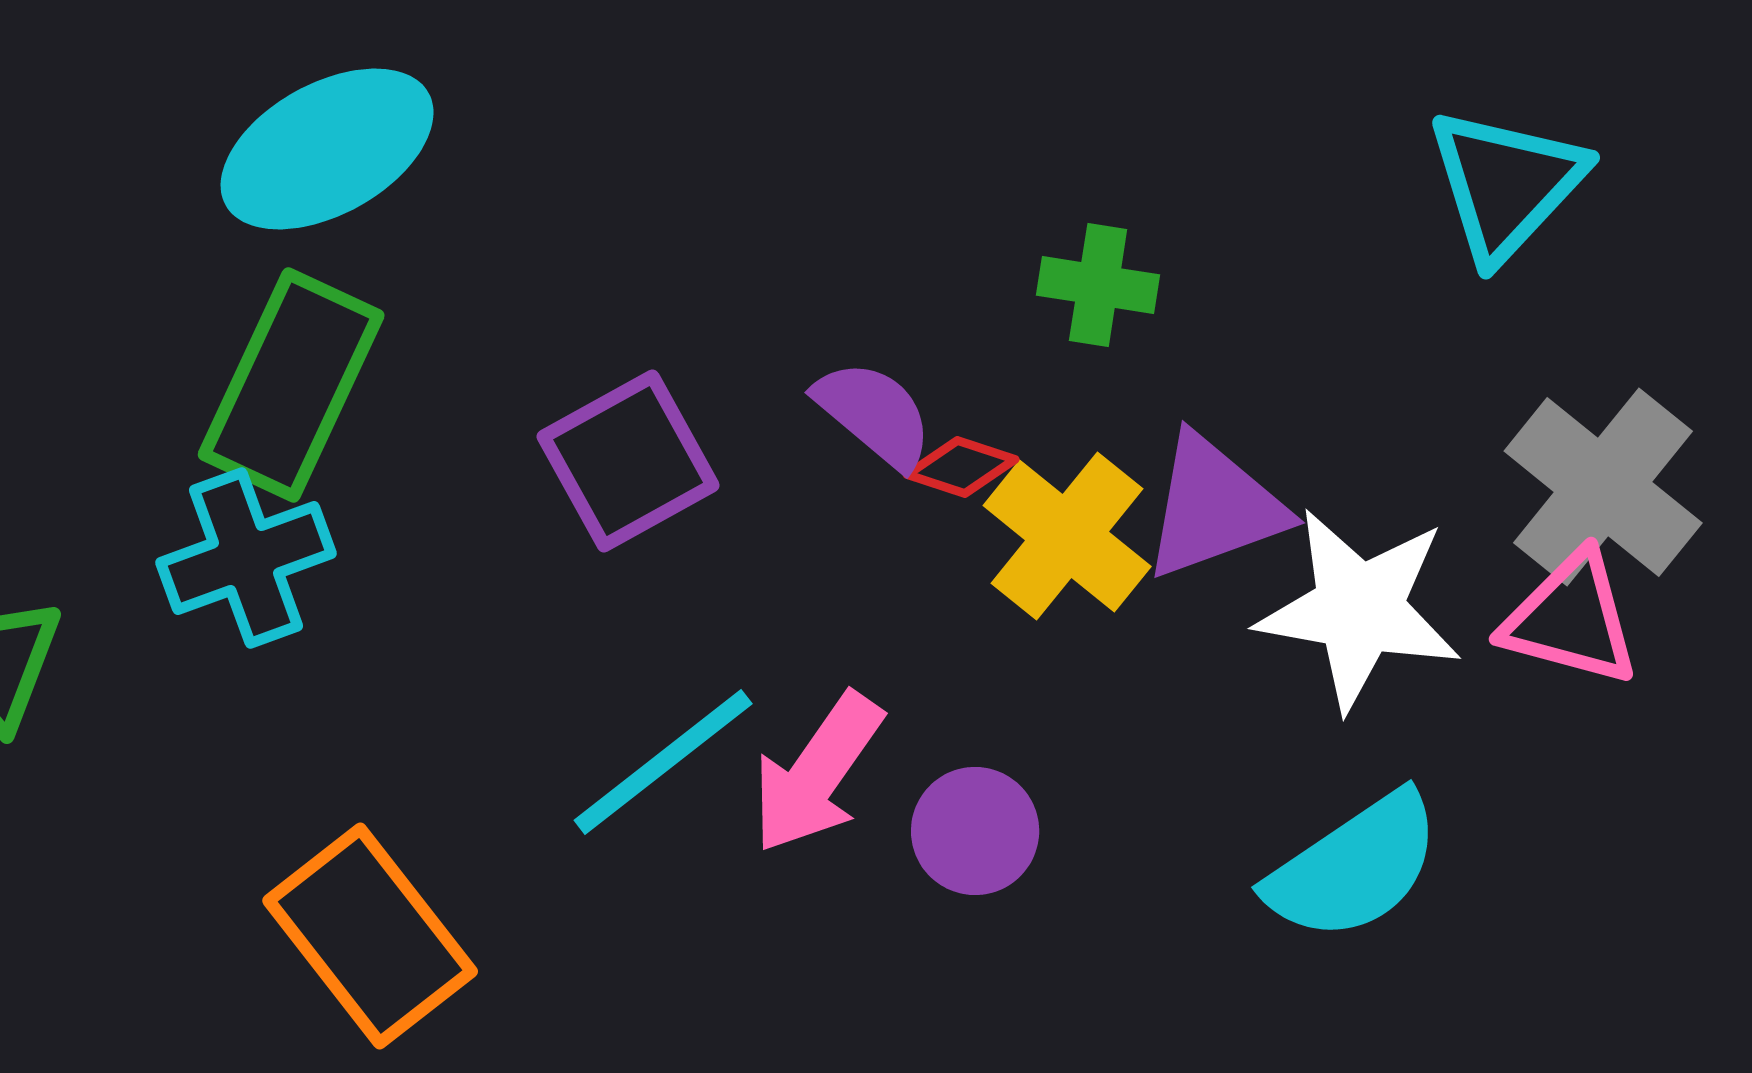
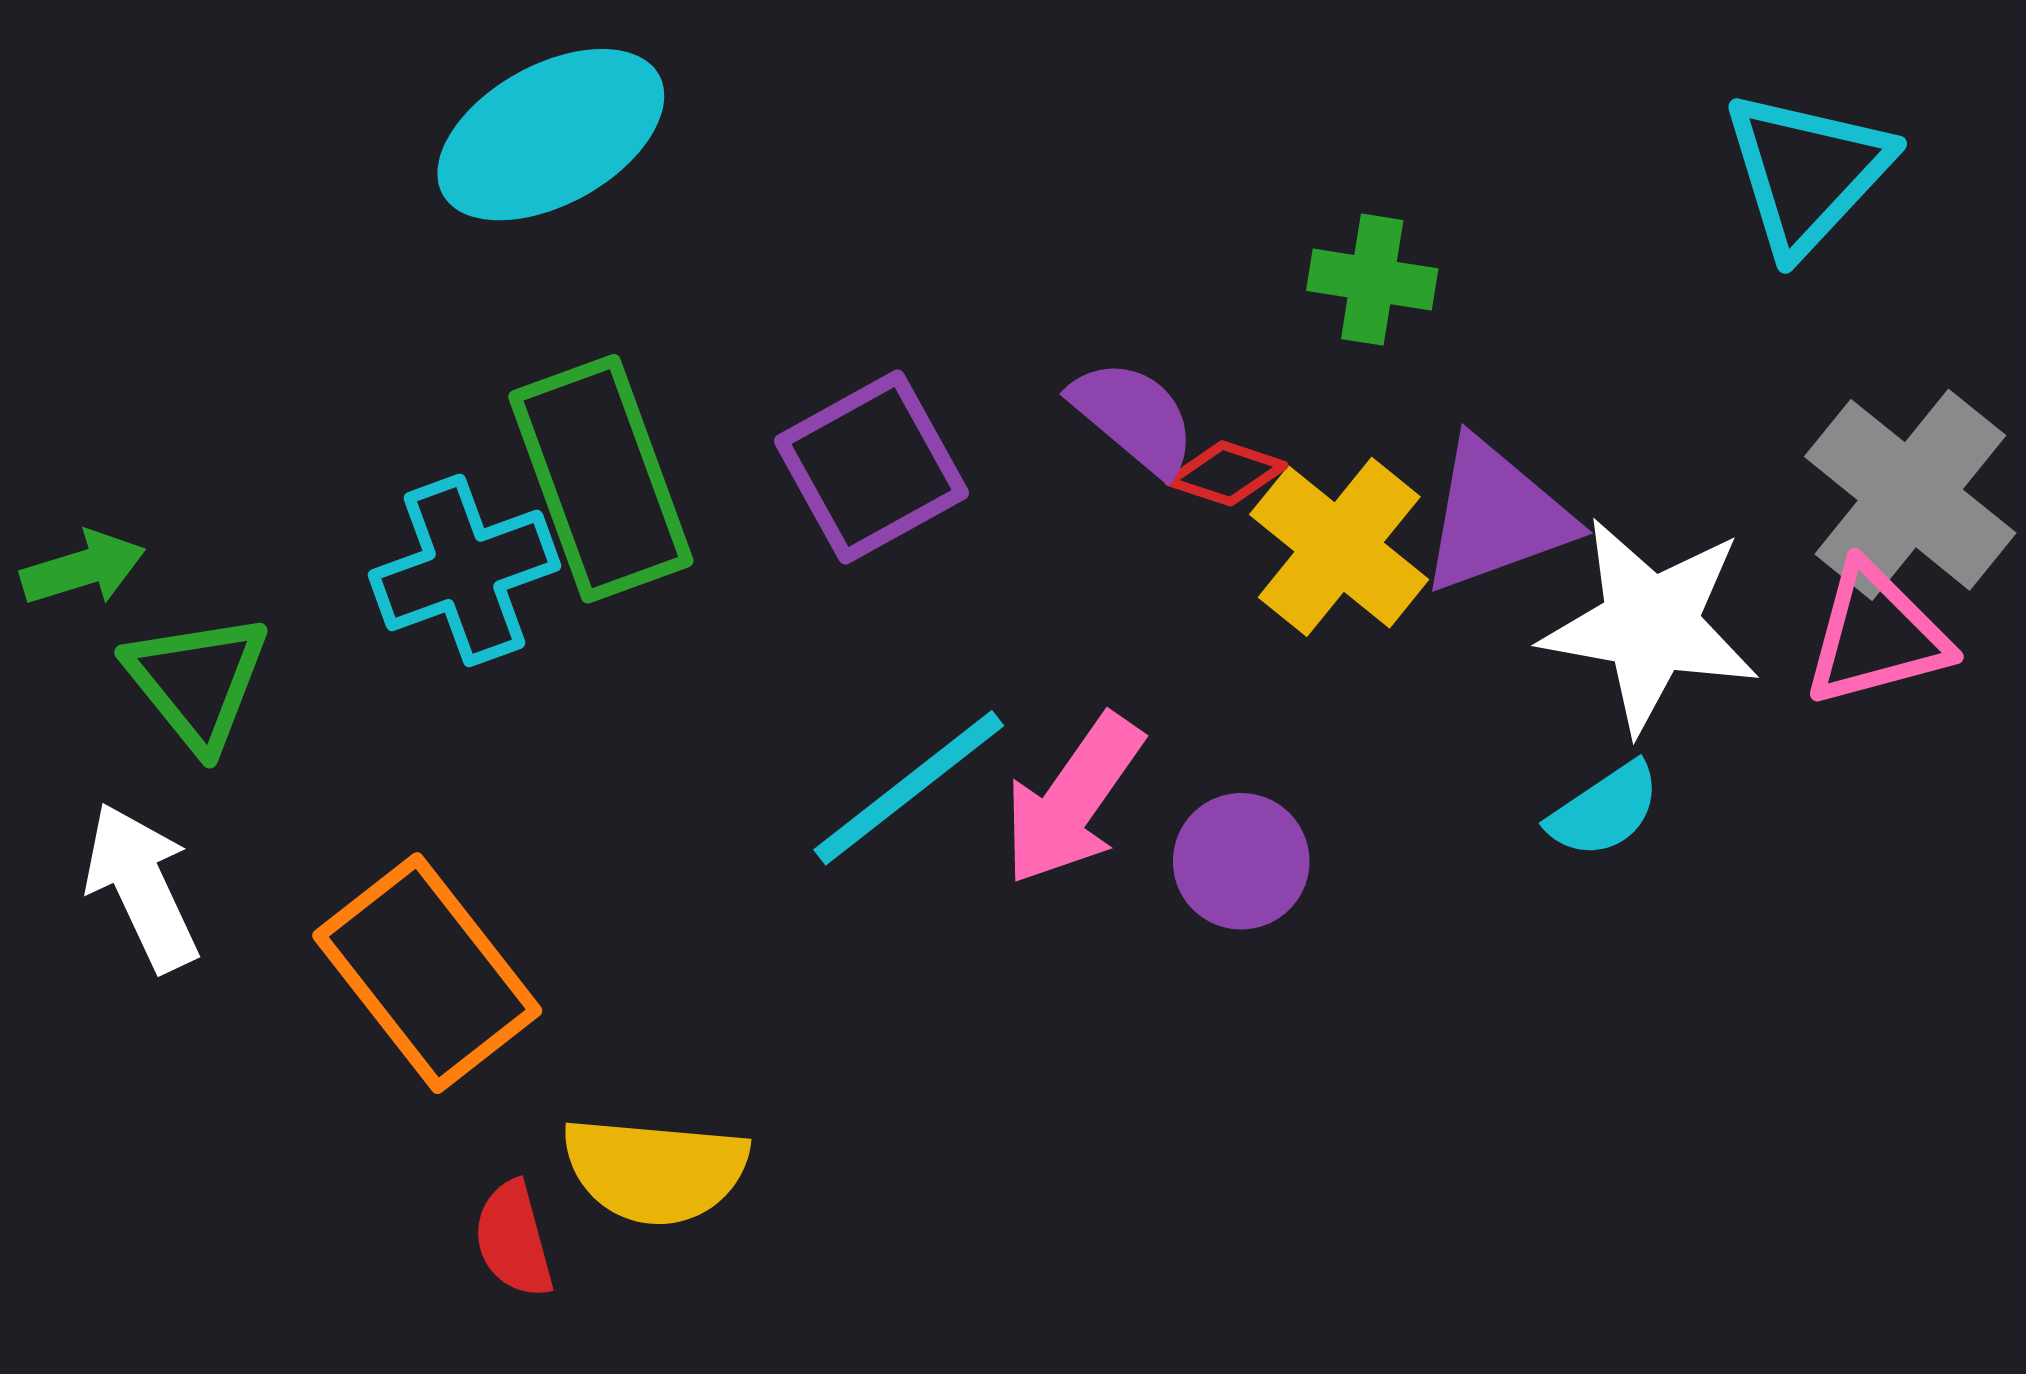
green rectangle: (291, 385) -> (601, 479), moved, turned -45
pink triangle: (1571, 619) -> (1876, 635), turned -30
cyan semicircle: (1354, 867) -> (1604, 810), moved, size x0.6
orange rectangle: (370, 936) -> (427, 973), moved

